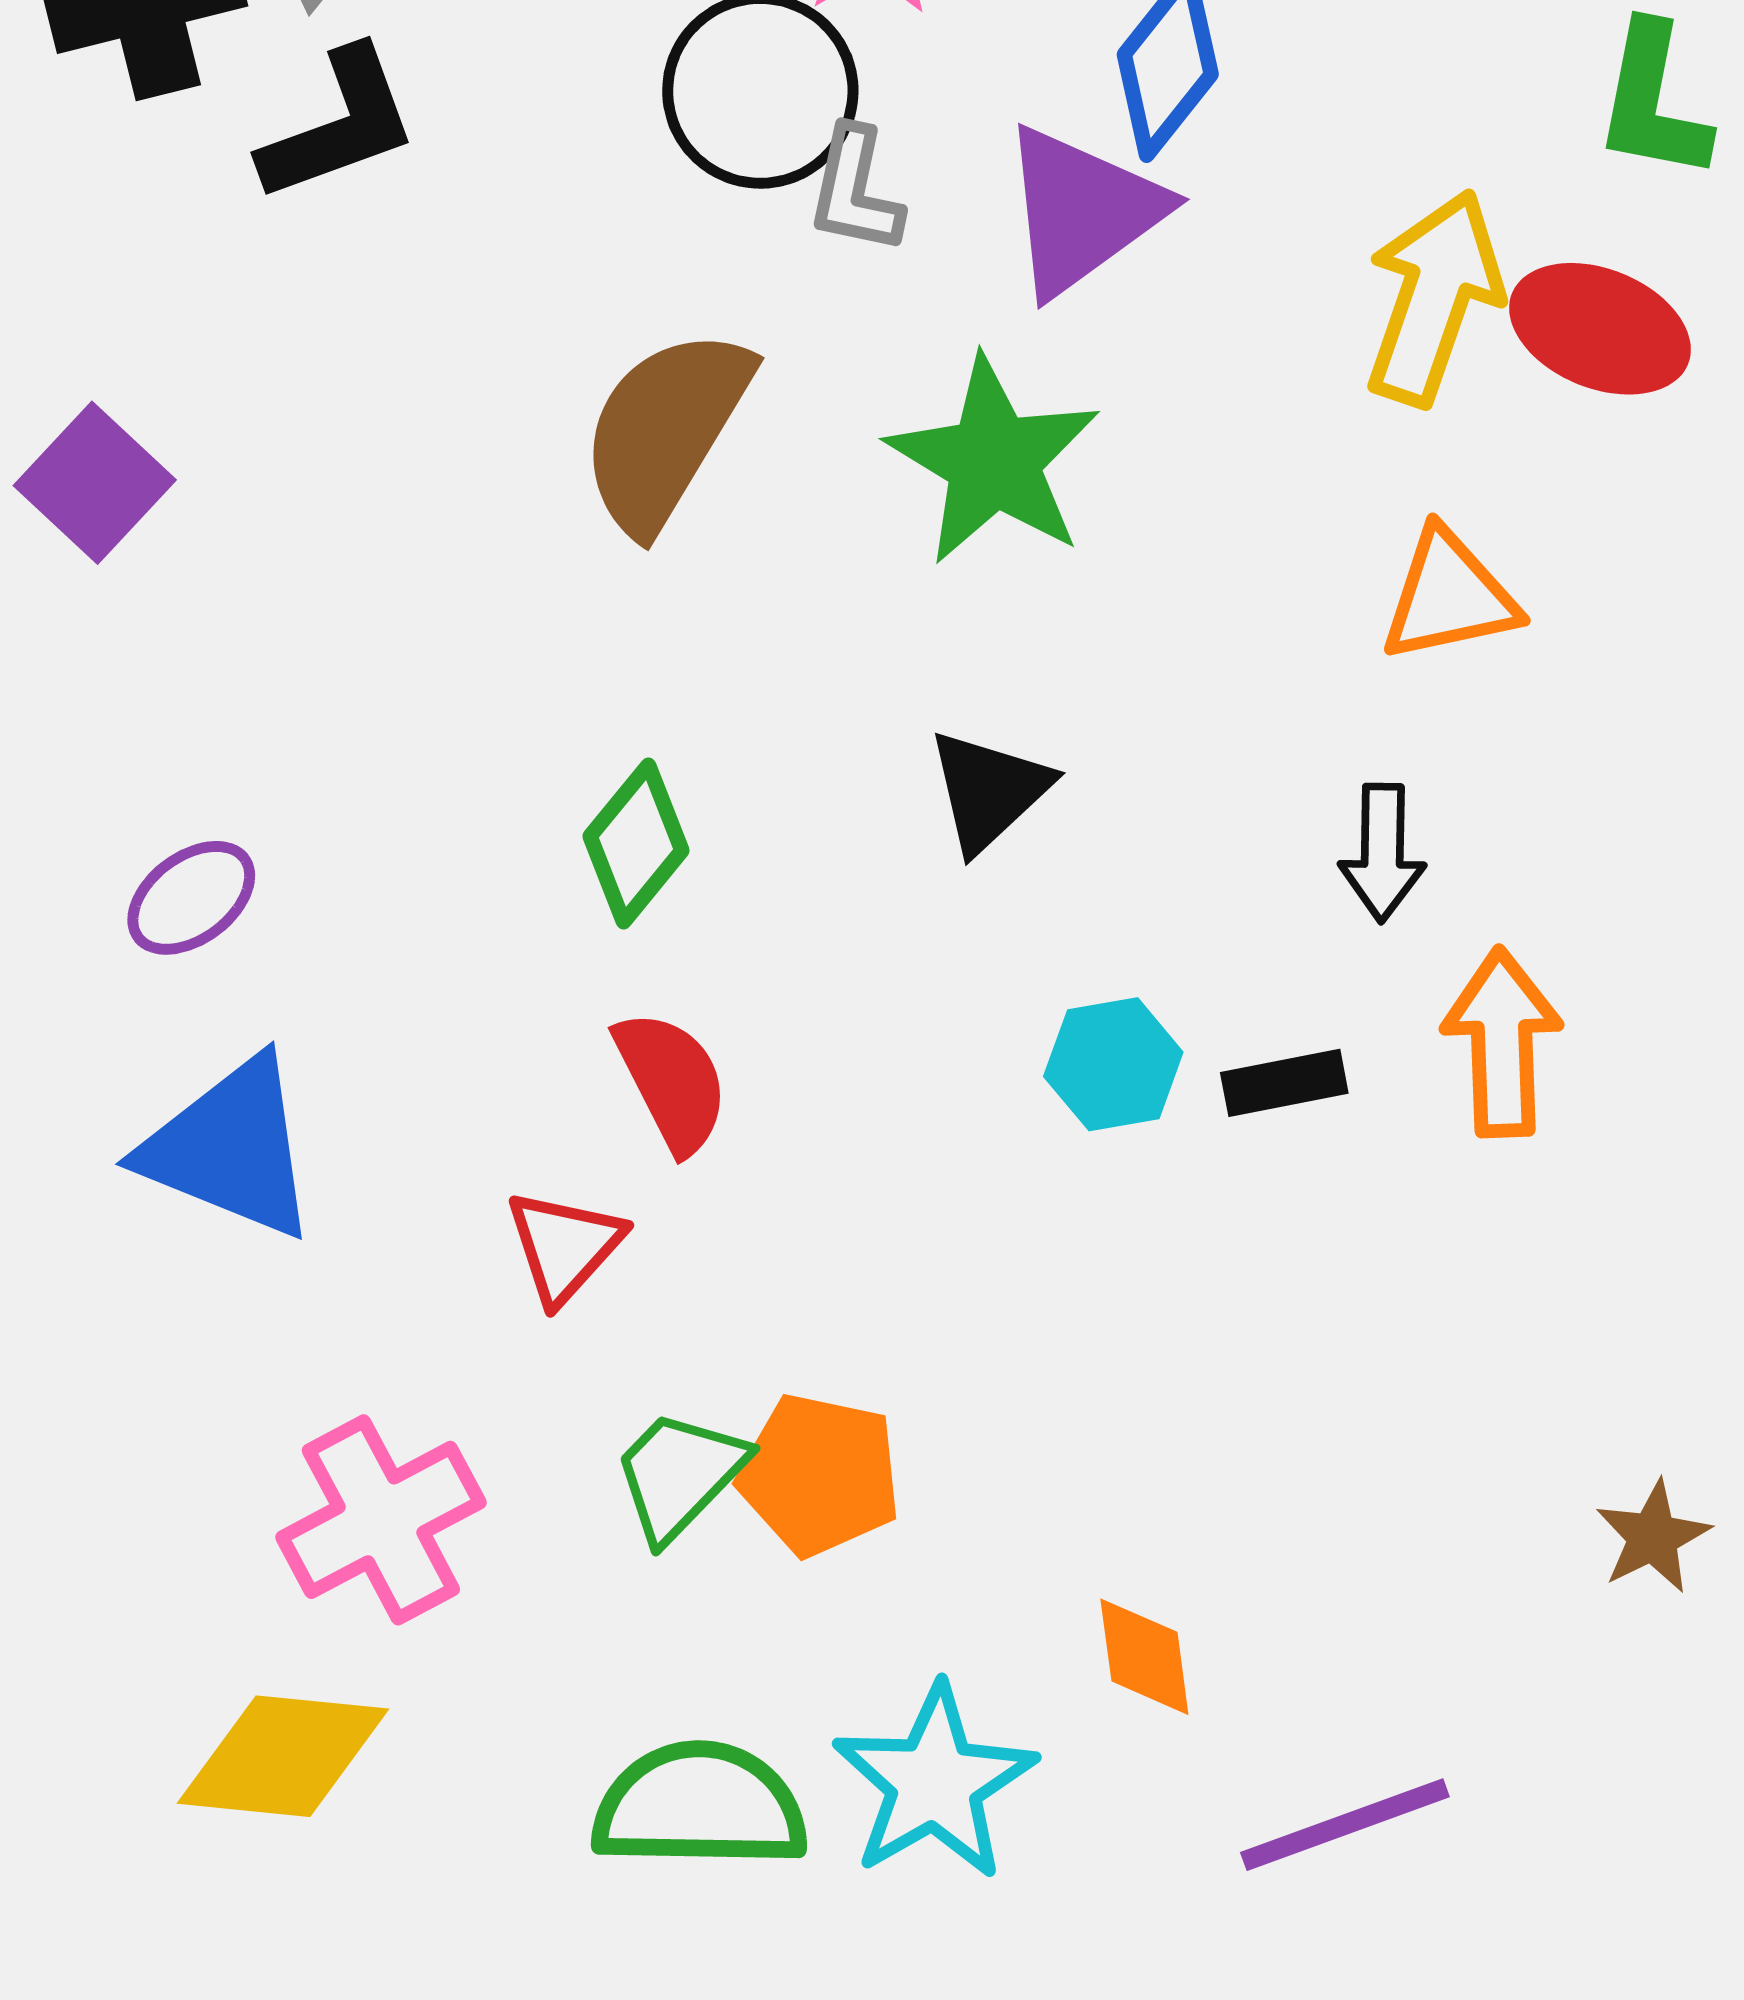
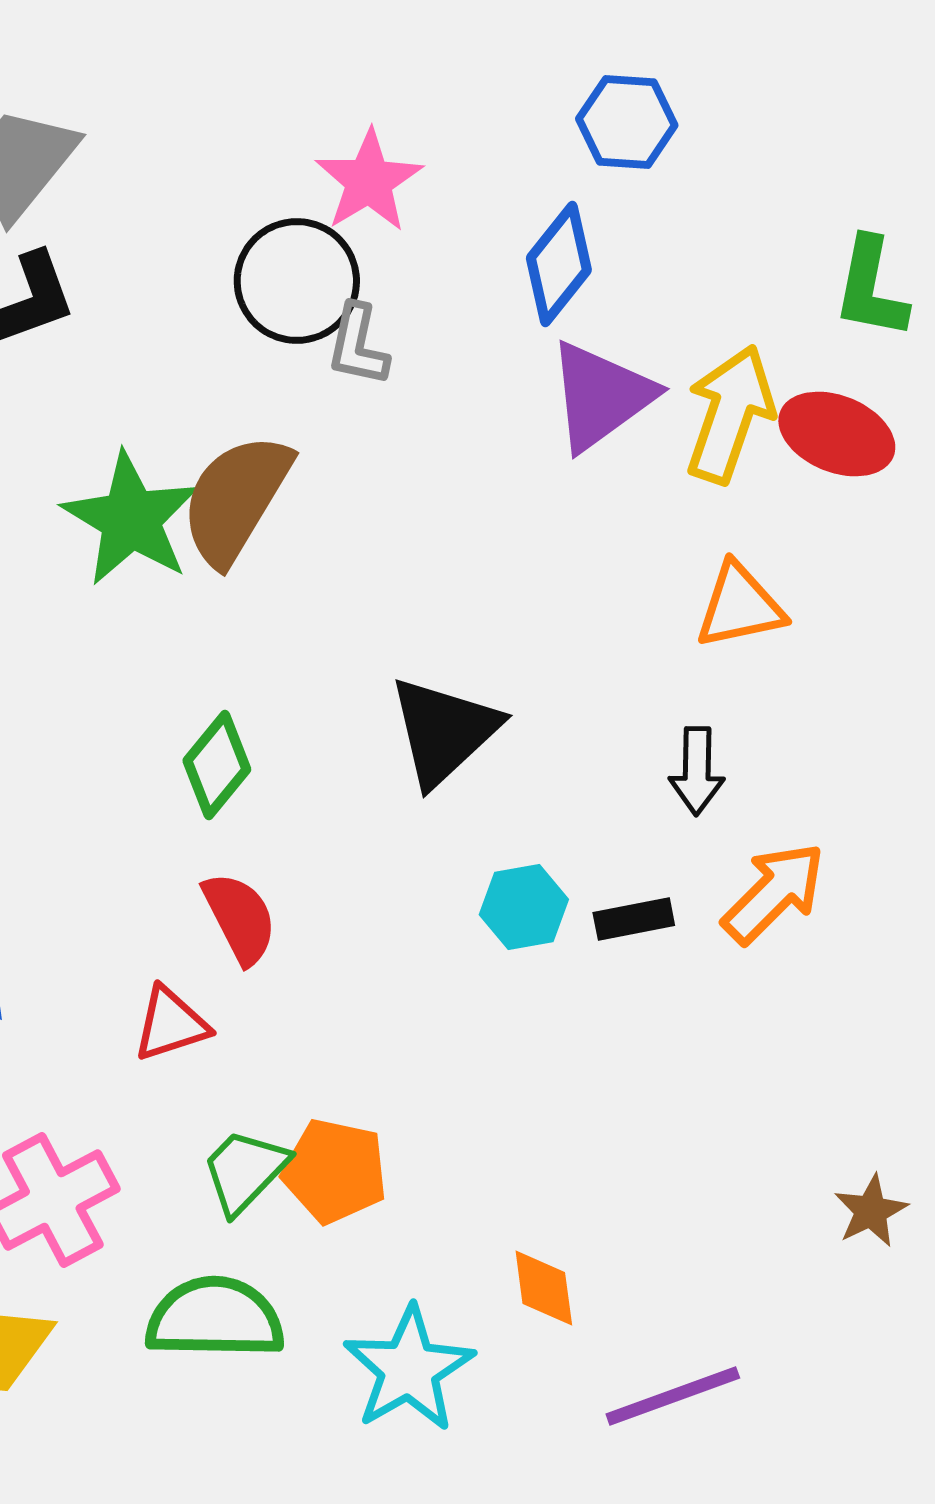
purple triangle: (1082, 211) -> (601, 396), moved
green star: (994, 461) -> (131, 519), moved
black triangle: (989, 791) -> (444, 731), size x1.4
orange arrow: (1502, 1042) -> (774, 893), turned 47
red triangle: (564, 1246) -> (171, 1024), turned 30
green semicircle: (700, 1806) -> (215, 1318), moved

